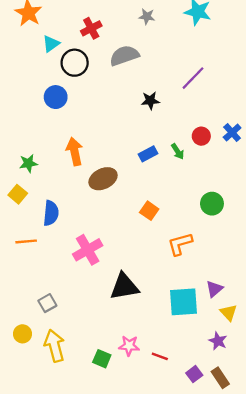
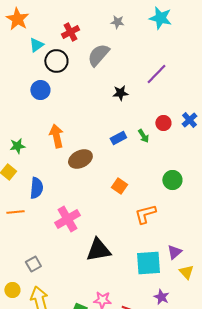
gray semicircle: (124, 56) -> (98, 55), turned -30
purple star: (218, 341) -> (161, 297), moved

